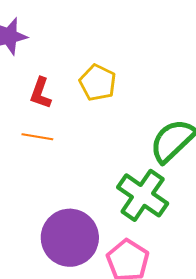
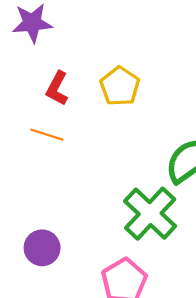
purple circle: (70, 238) -> (42, 248), moved, size x0.6

